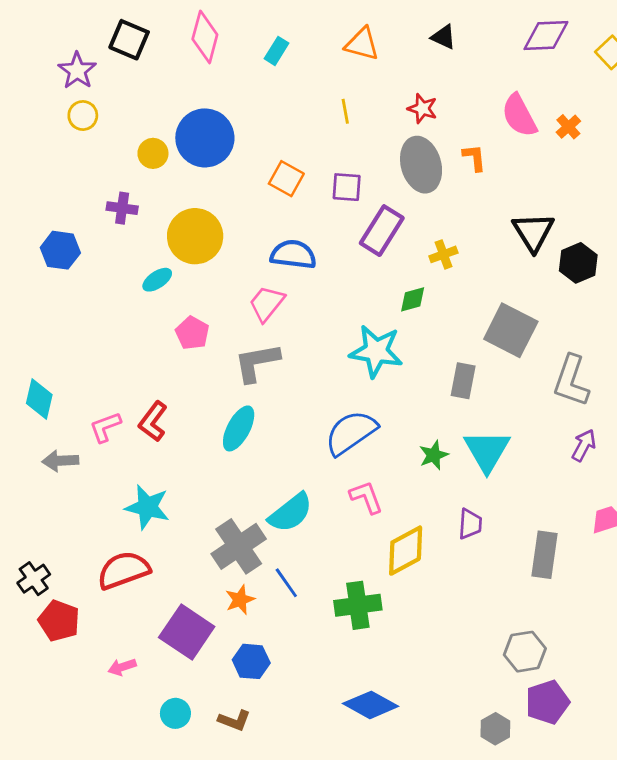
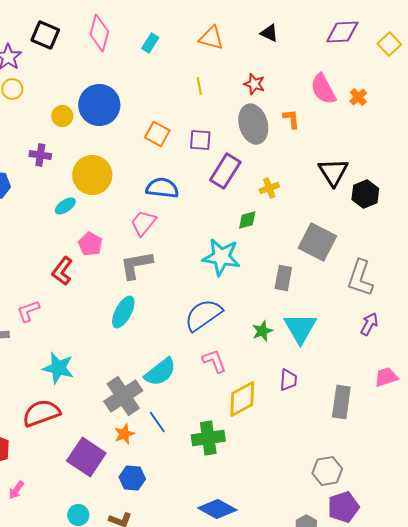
red L-shape: (153, 421) -> (62, 271), moved
pink arrow: (122, 667) -> (16, 490), moved, turned -36

